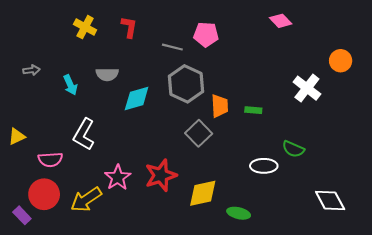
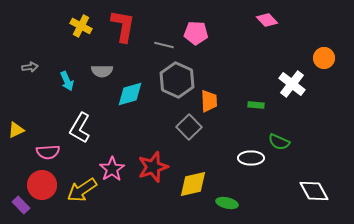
red L-shape: (129, 27) -> (123, 26), size x1.6
green rectangle: (253, 110) -> (256, 105), moved

